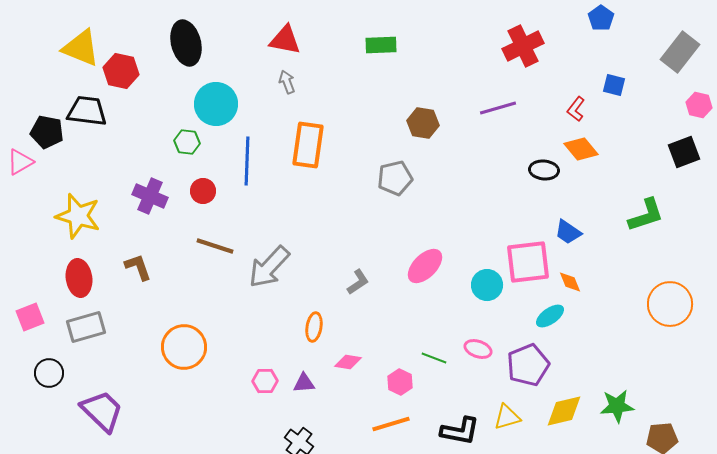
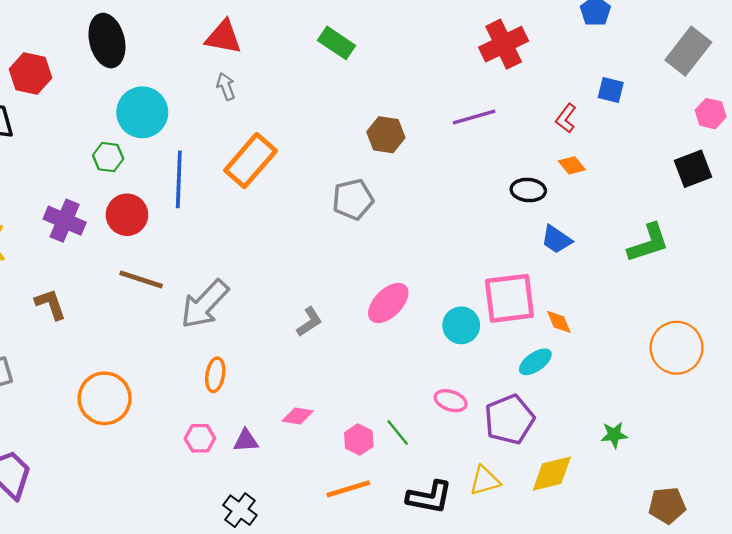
green rectangle: (381, 45) -> (336, 43), turned 36
orange rectangle: (308, 145) -> (251, 161), turned 33
orange diamond: (581, 149) -> (572, 165), size x0.7
red circle: (203, 191) -> (127, 215), size x1.4
blue trapezoid: (568, 232) -> (557, 239), moved
orange ellipse: (314, 327) -> (215, 375), moved
green line: (434, 358) -> (398, 432), moved, turned 30
green star: (617, 406) -> (614, 435), moved, size x0.7

